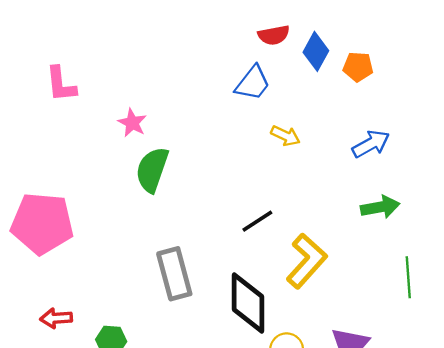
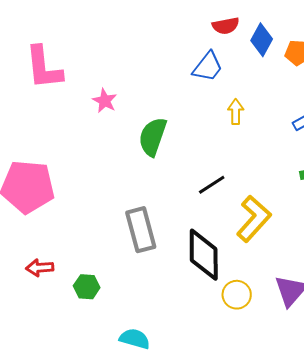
pink L-shape: (61, 84) -> (44, 68), size x1.4
yellow arrow: (285, 136) -> (236, 112), turned -115
green semicircle: (152, 170) -> (153, 137), moved

